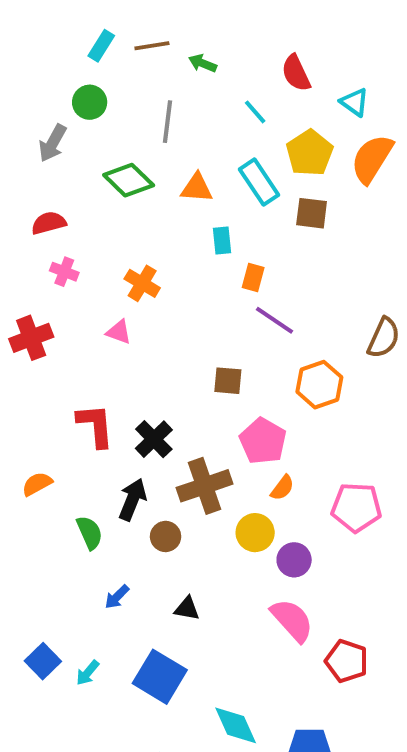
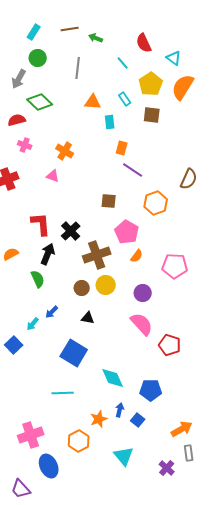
cyan rectangle: (101, 46) -> (34, 32), moved
green diamond: (129, 180) -> (40, 102), moved
cyan rectangle: (259, 182) -> (125, 99), size x0.6
cyan rectangle: (222, 240) -> (110, 122), moved
black arrow: (132, 499) -> (48, 254), moved
yellow circle: (255, 533) -> (106, 285), moved
brown circle: (166, 536) -> (82, 288), moved
cyan arrow: (88, 673) -> (33, 324), moved

